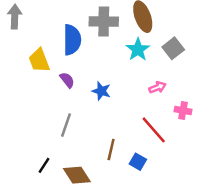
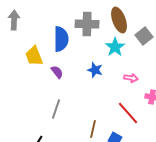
gray square: (173, 48) -> (144, 36), moved
pink arrow: (157, 87) -> (131, 78), turned 32
blue star: (101, 91) -> (95, 70), moved

